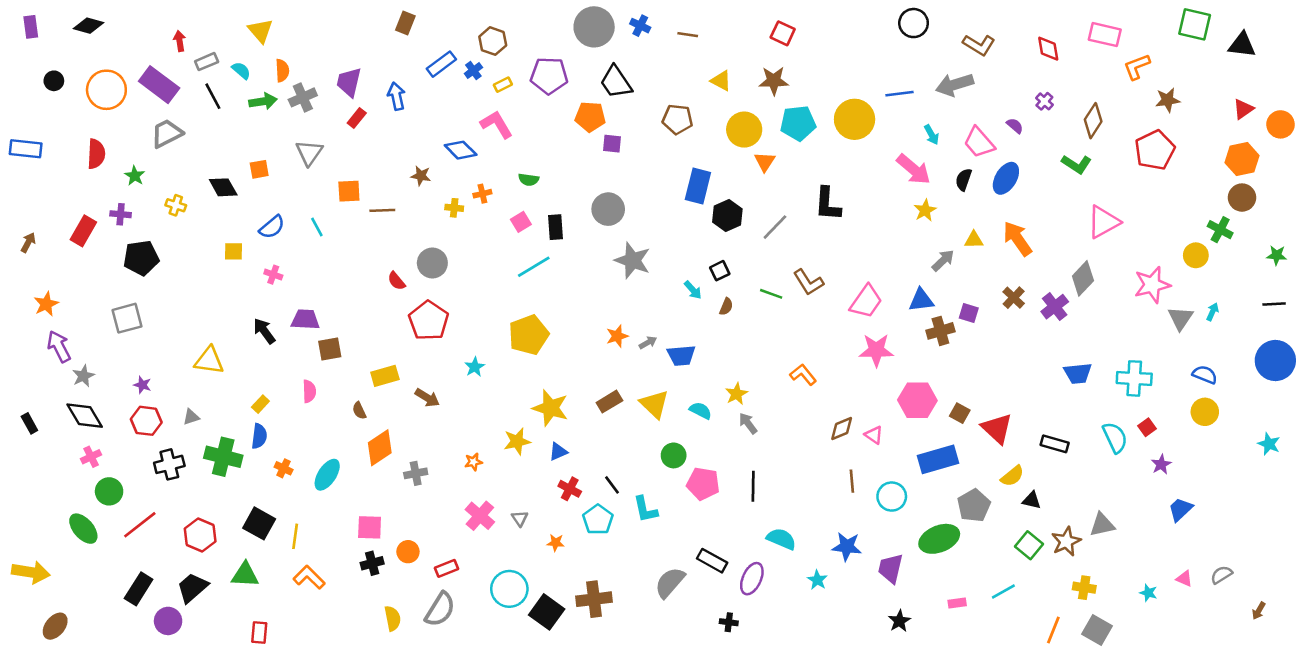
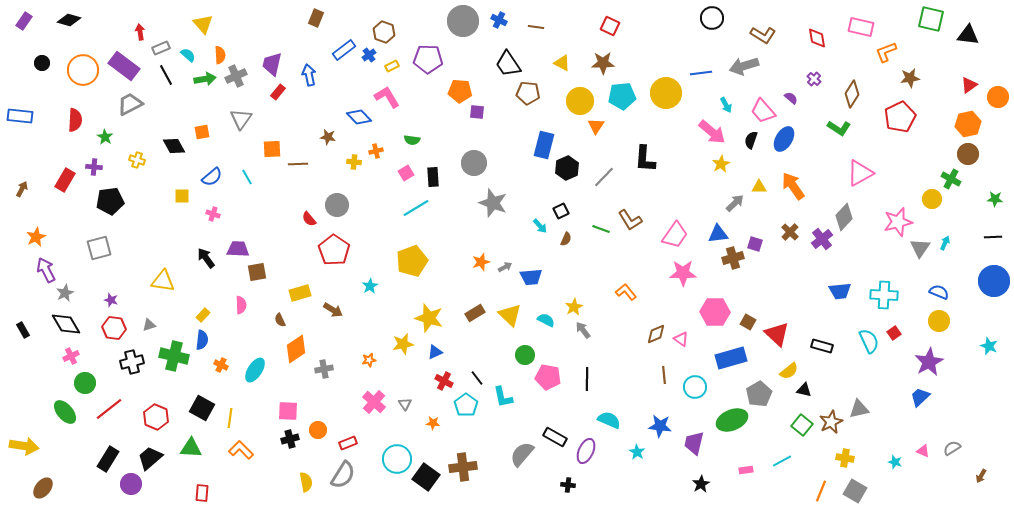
purple rectangle: (31, 27) -> (24, 21), turned 42
black trapezoid: (616, 82) -> (508, 64), moved
purple star: (1161, 464) -> (929, 362), moved, size x1.8

